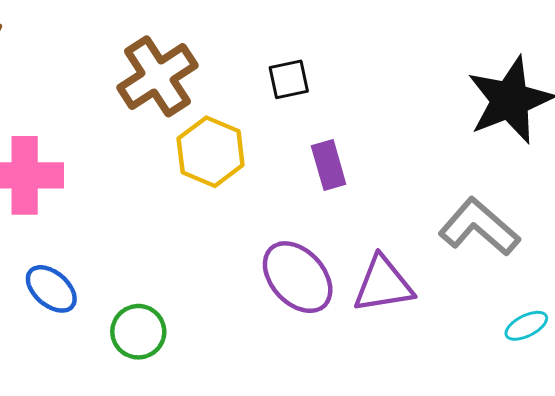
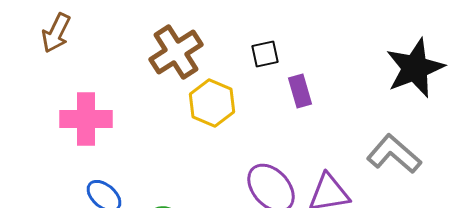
purple rectangle: (329, 165) -> (300, 91), moved

